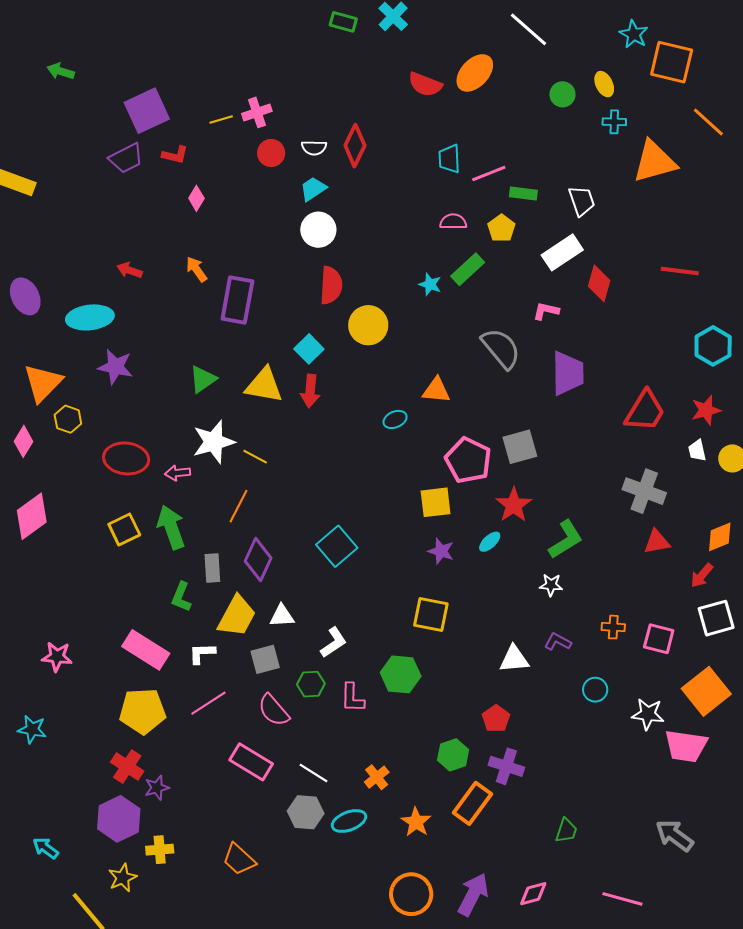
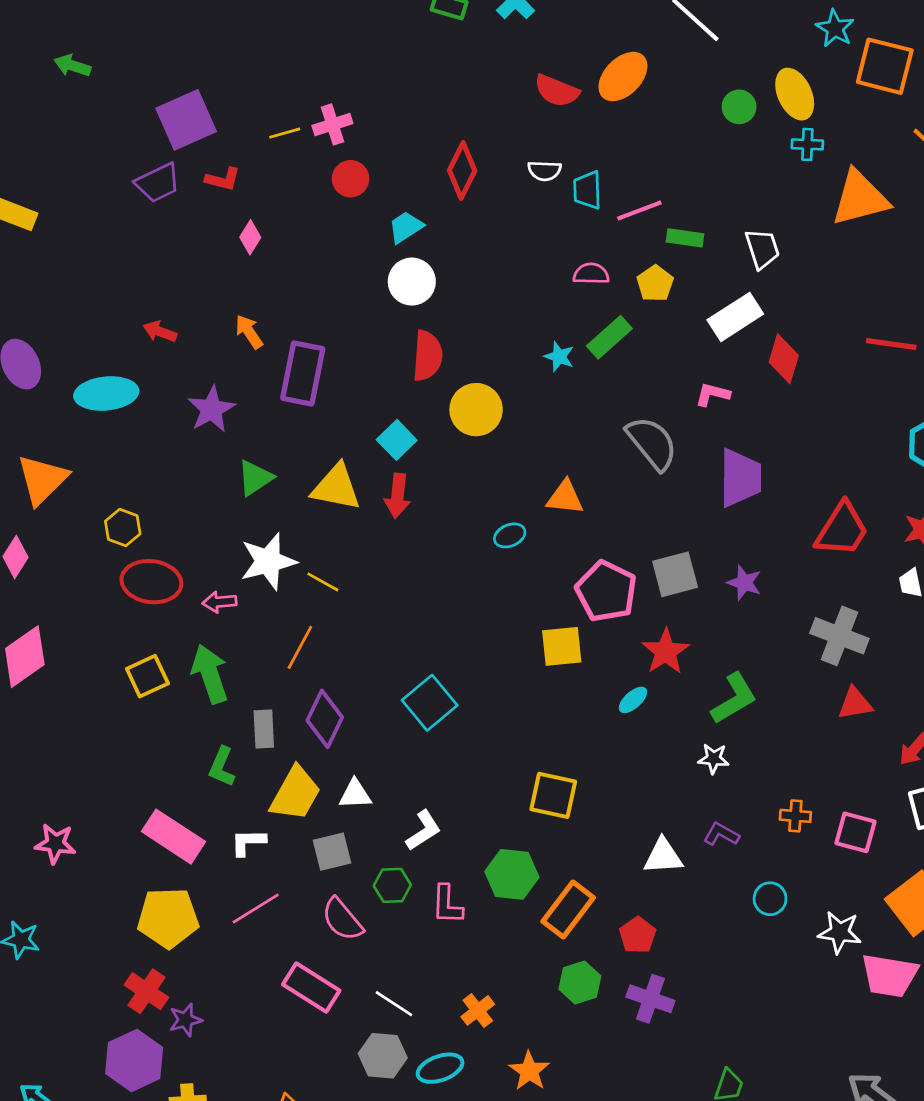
yellow ellipse: (604, 84) -> (795, 94), size x1.5
white semicircle: (314, 148) -> (545, 171), moved
purple star: (115, 367) -> (211, 409), moved, turned 30
yellow hexagon: (68, 419) -> (123, 528), moved
purple star: (441, 551) -> (744, 583), moved
orange rectangle: (472, 803) -> (568, 910), moved

